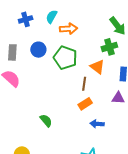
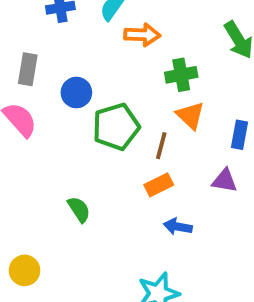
green cross: (109, 47) -> (181, 75), moved
blue circle: (38, 50) -> (76, 93), moved
green pentagon: (65, 58) -> (116, 127), moved, turned 30

